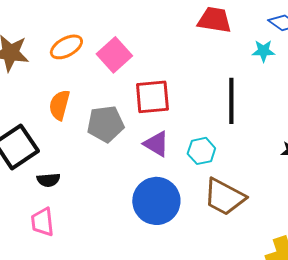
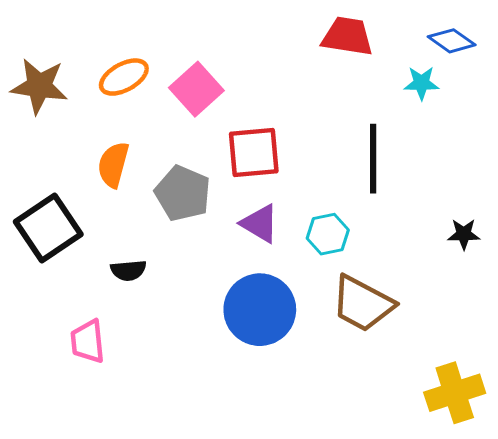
gray pentagon: (105, 124) -> (183, 193), turned 30
black semicircle: (48, 180) -> (128, 270), moved

